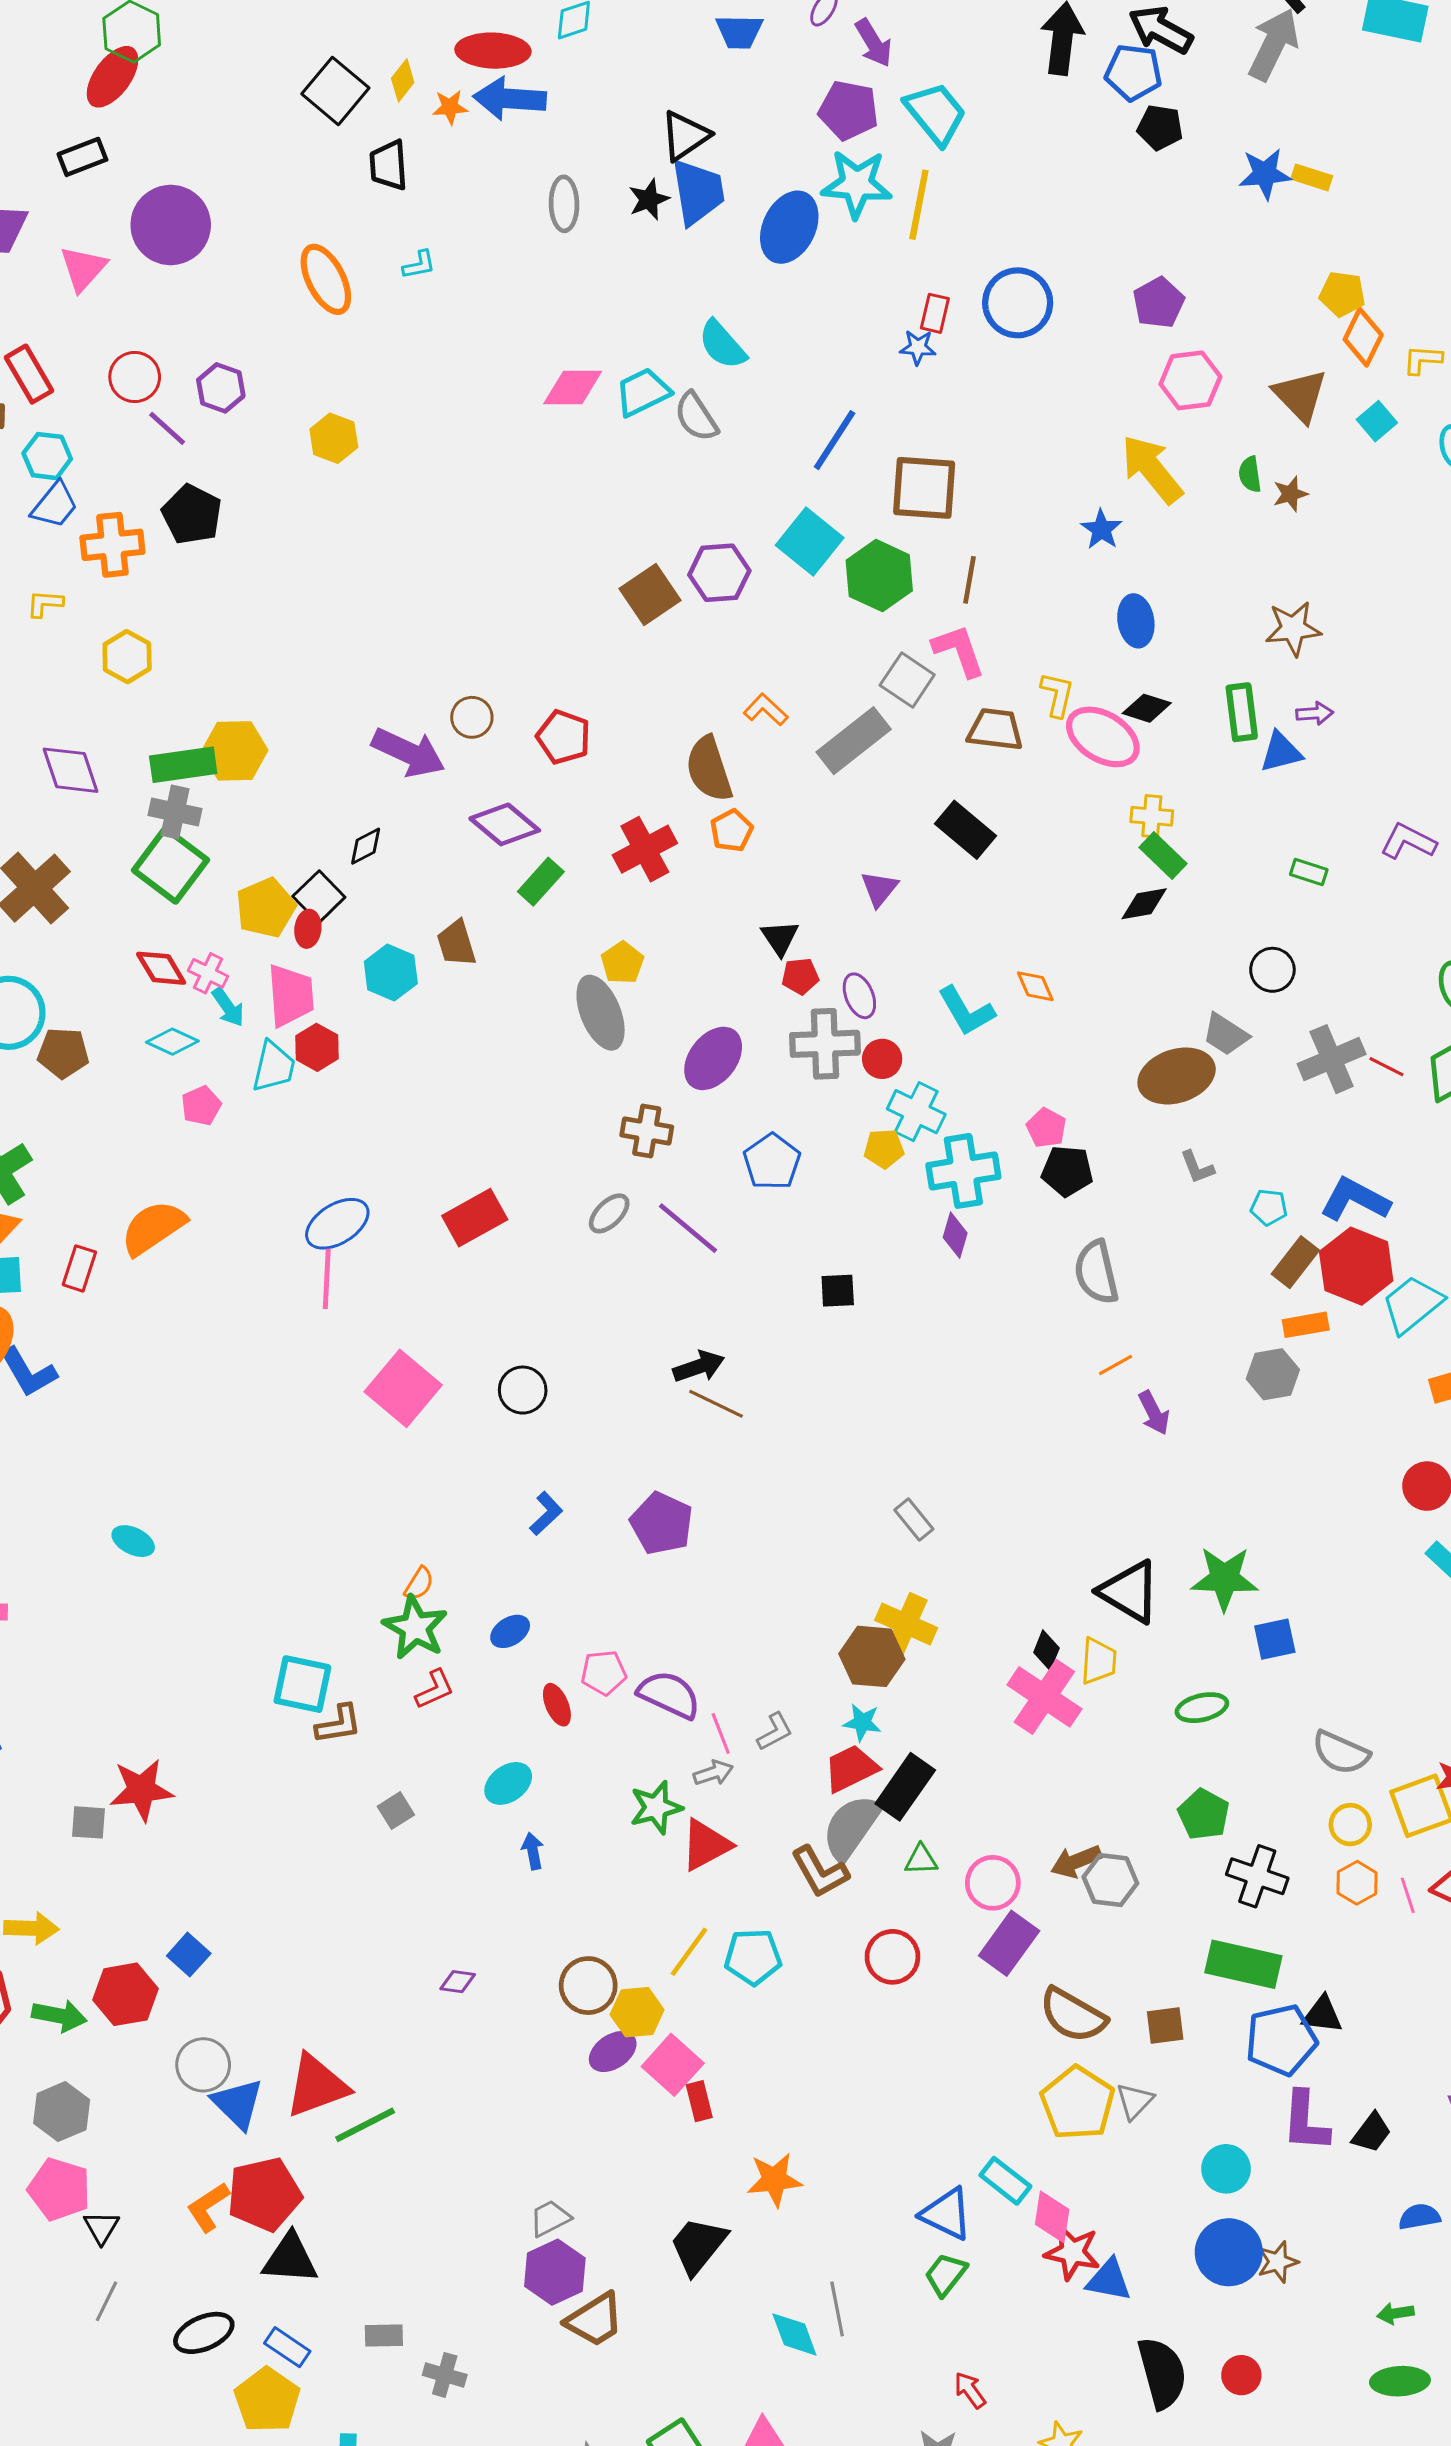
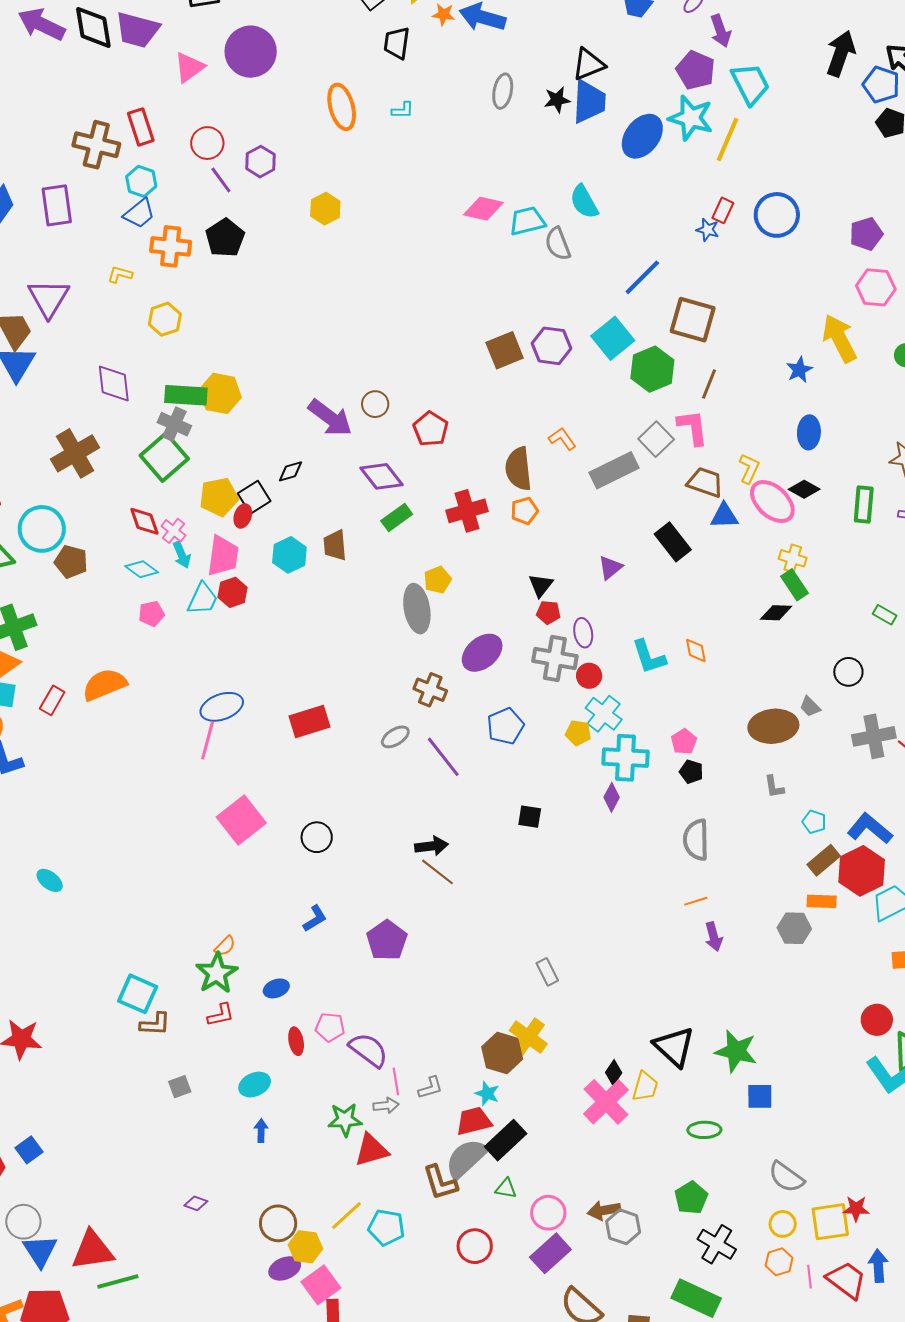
blue triangle: (1281, 752) -> (724, 516), moved
gray trapezoid: (1226, 1034) -> (810, 707), size x0.7
black pentagon: (1067, 1171) -> (691, 772), size x0.7

